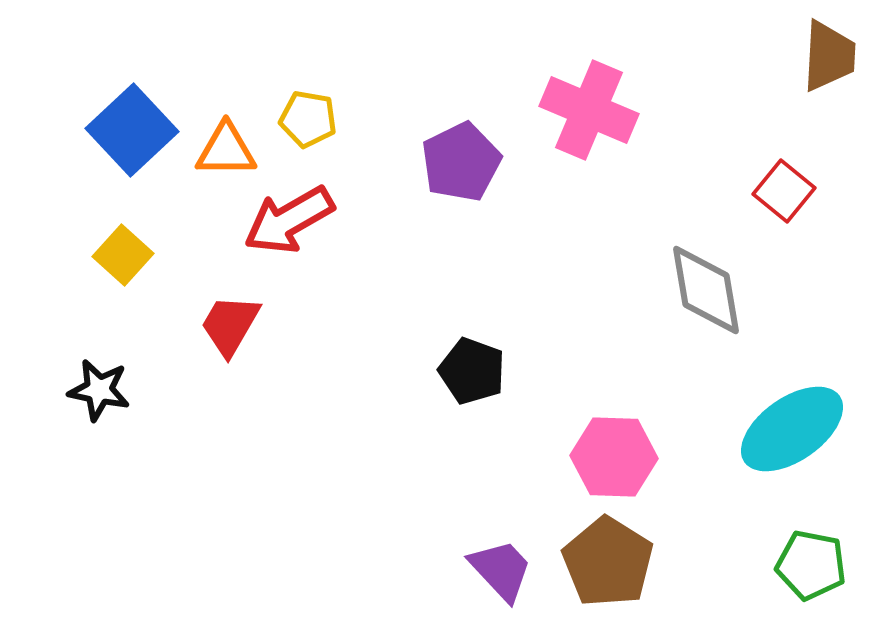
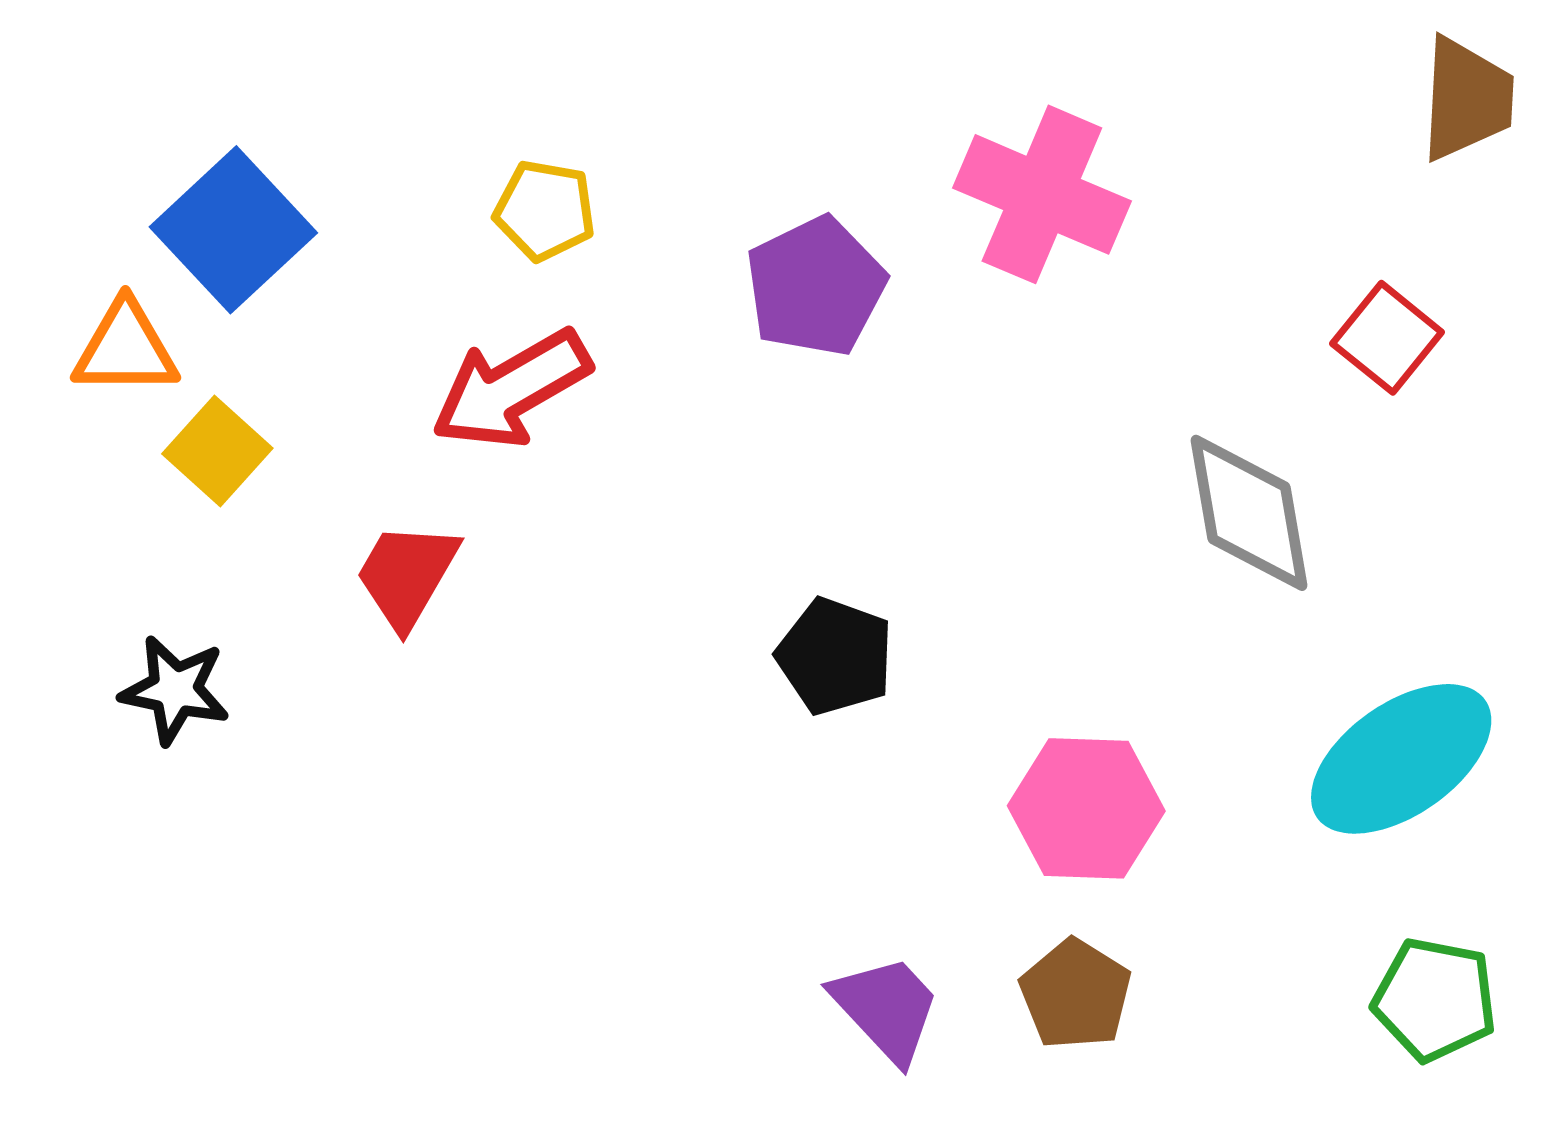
orange triangle: (226, 150) -> (125, 348), moved
brown pentagon: (608, 562) -> (1076, 994), size x0.7

